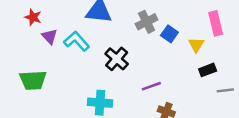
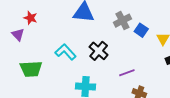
purple triangle: (50, 36) -> (18, 35), moved
cyan L-shape: (77, 41) -> (65, 52), moved

